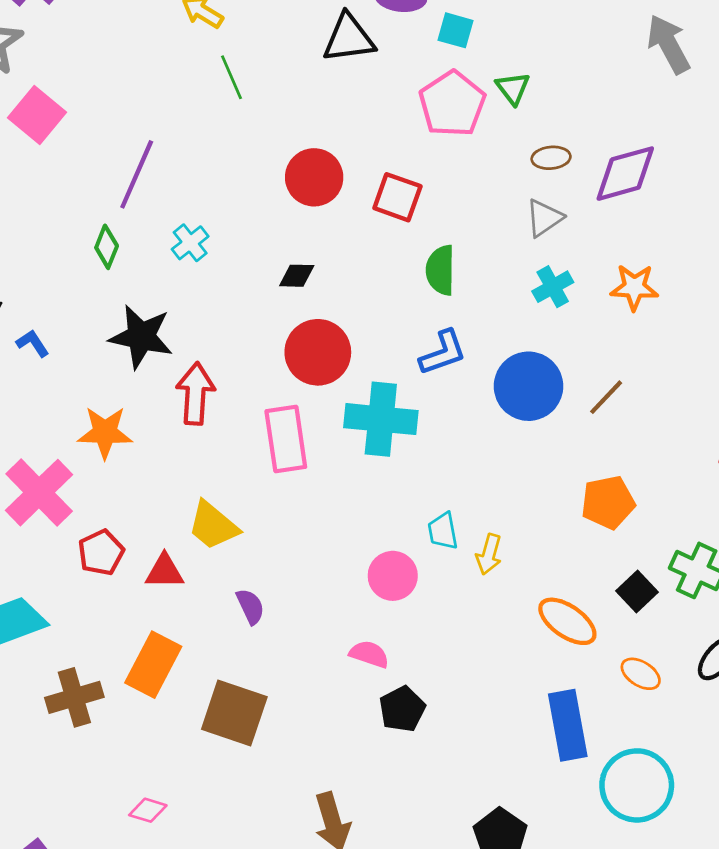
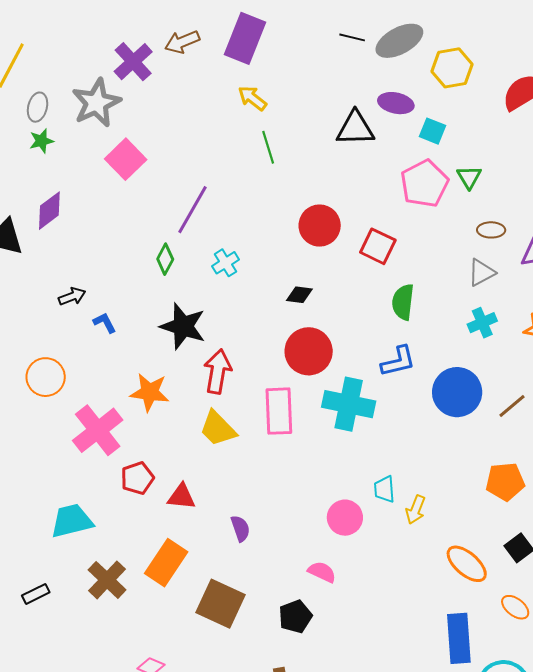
yellow trapezoid: (213, 526) -> (218, 429), moved
brown cross: (74, 697) -> (107, 580), turned -36
black pentagon: (402, 709) -> (295, 616), moved

